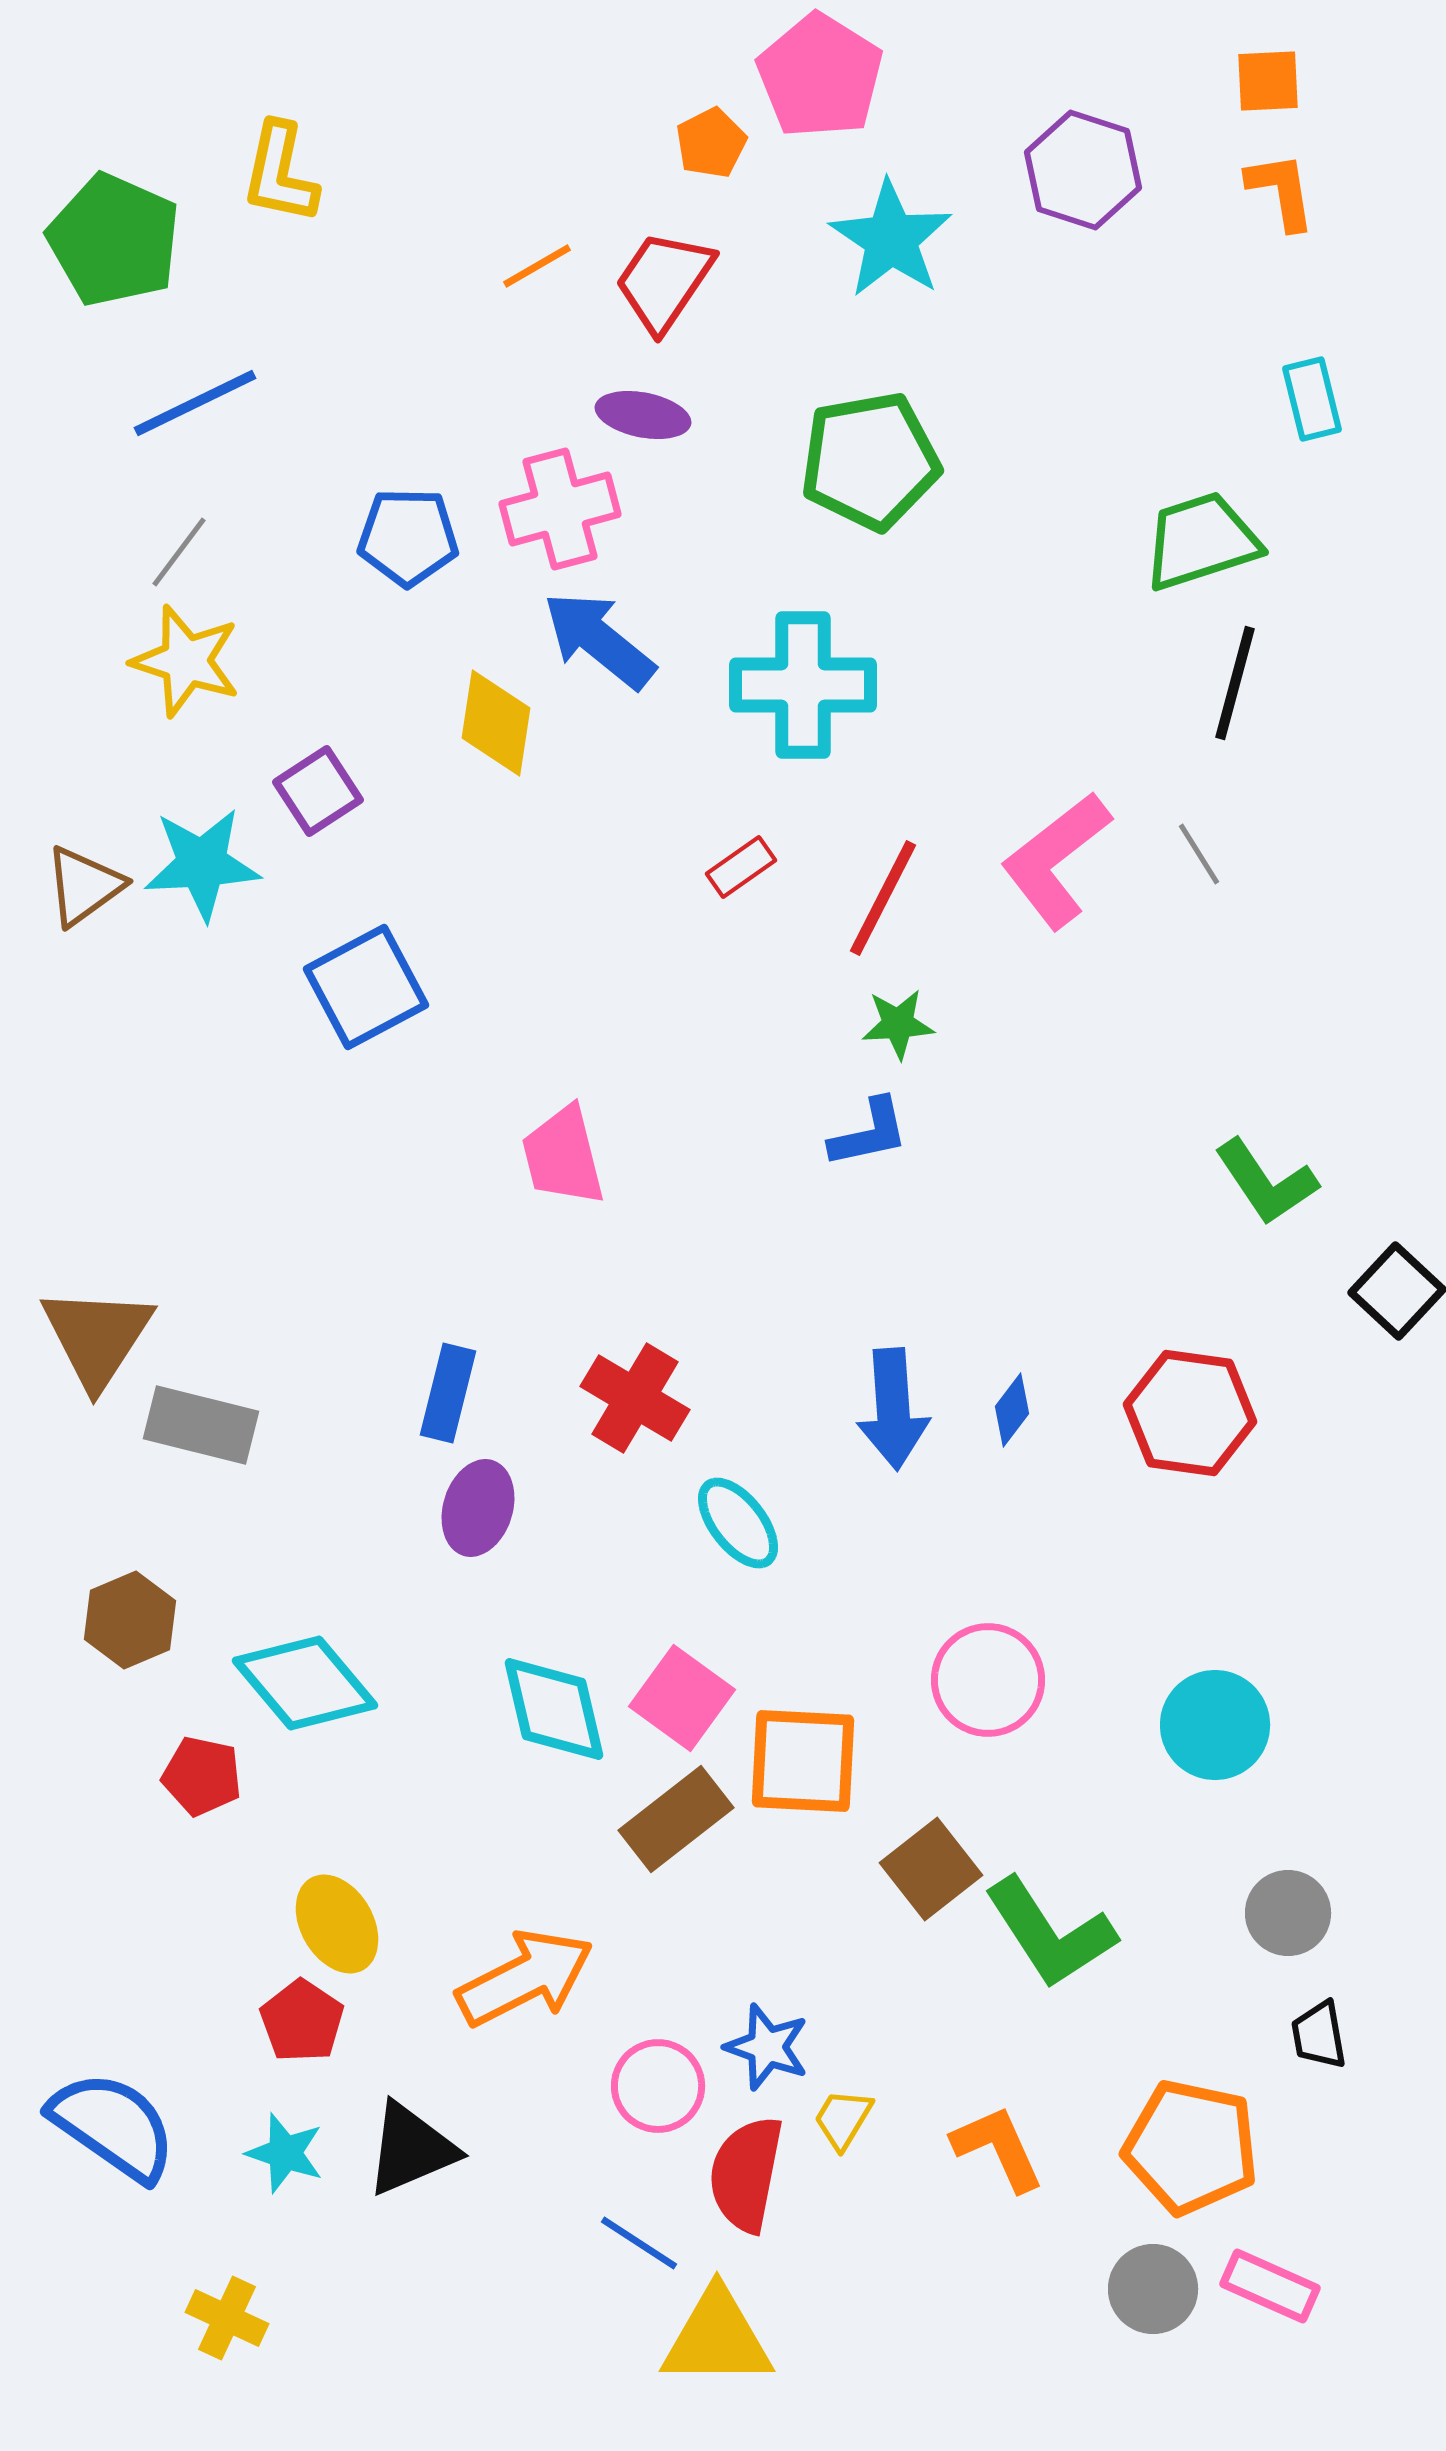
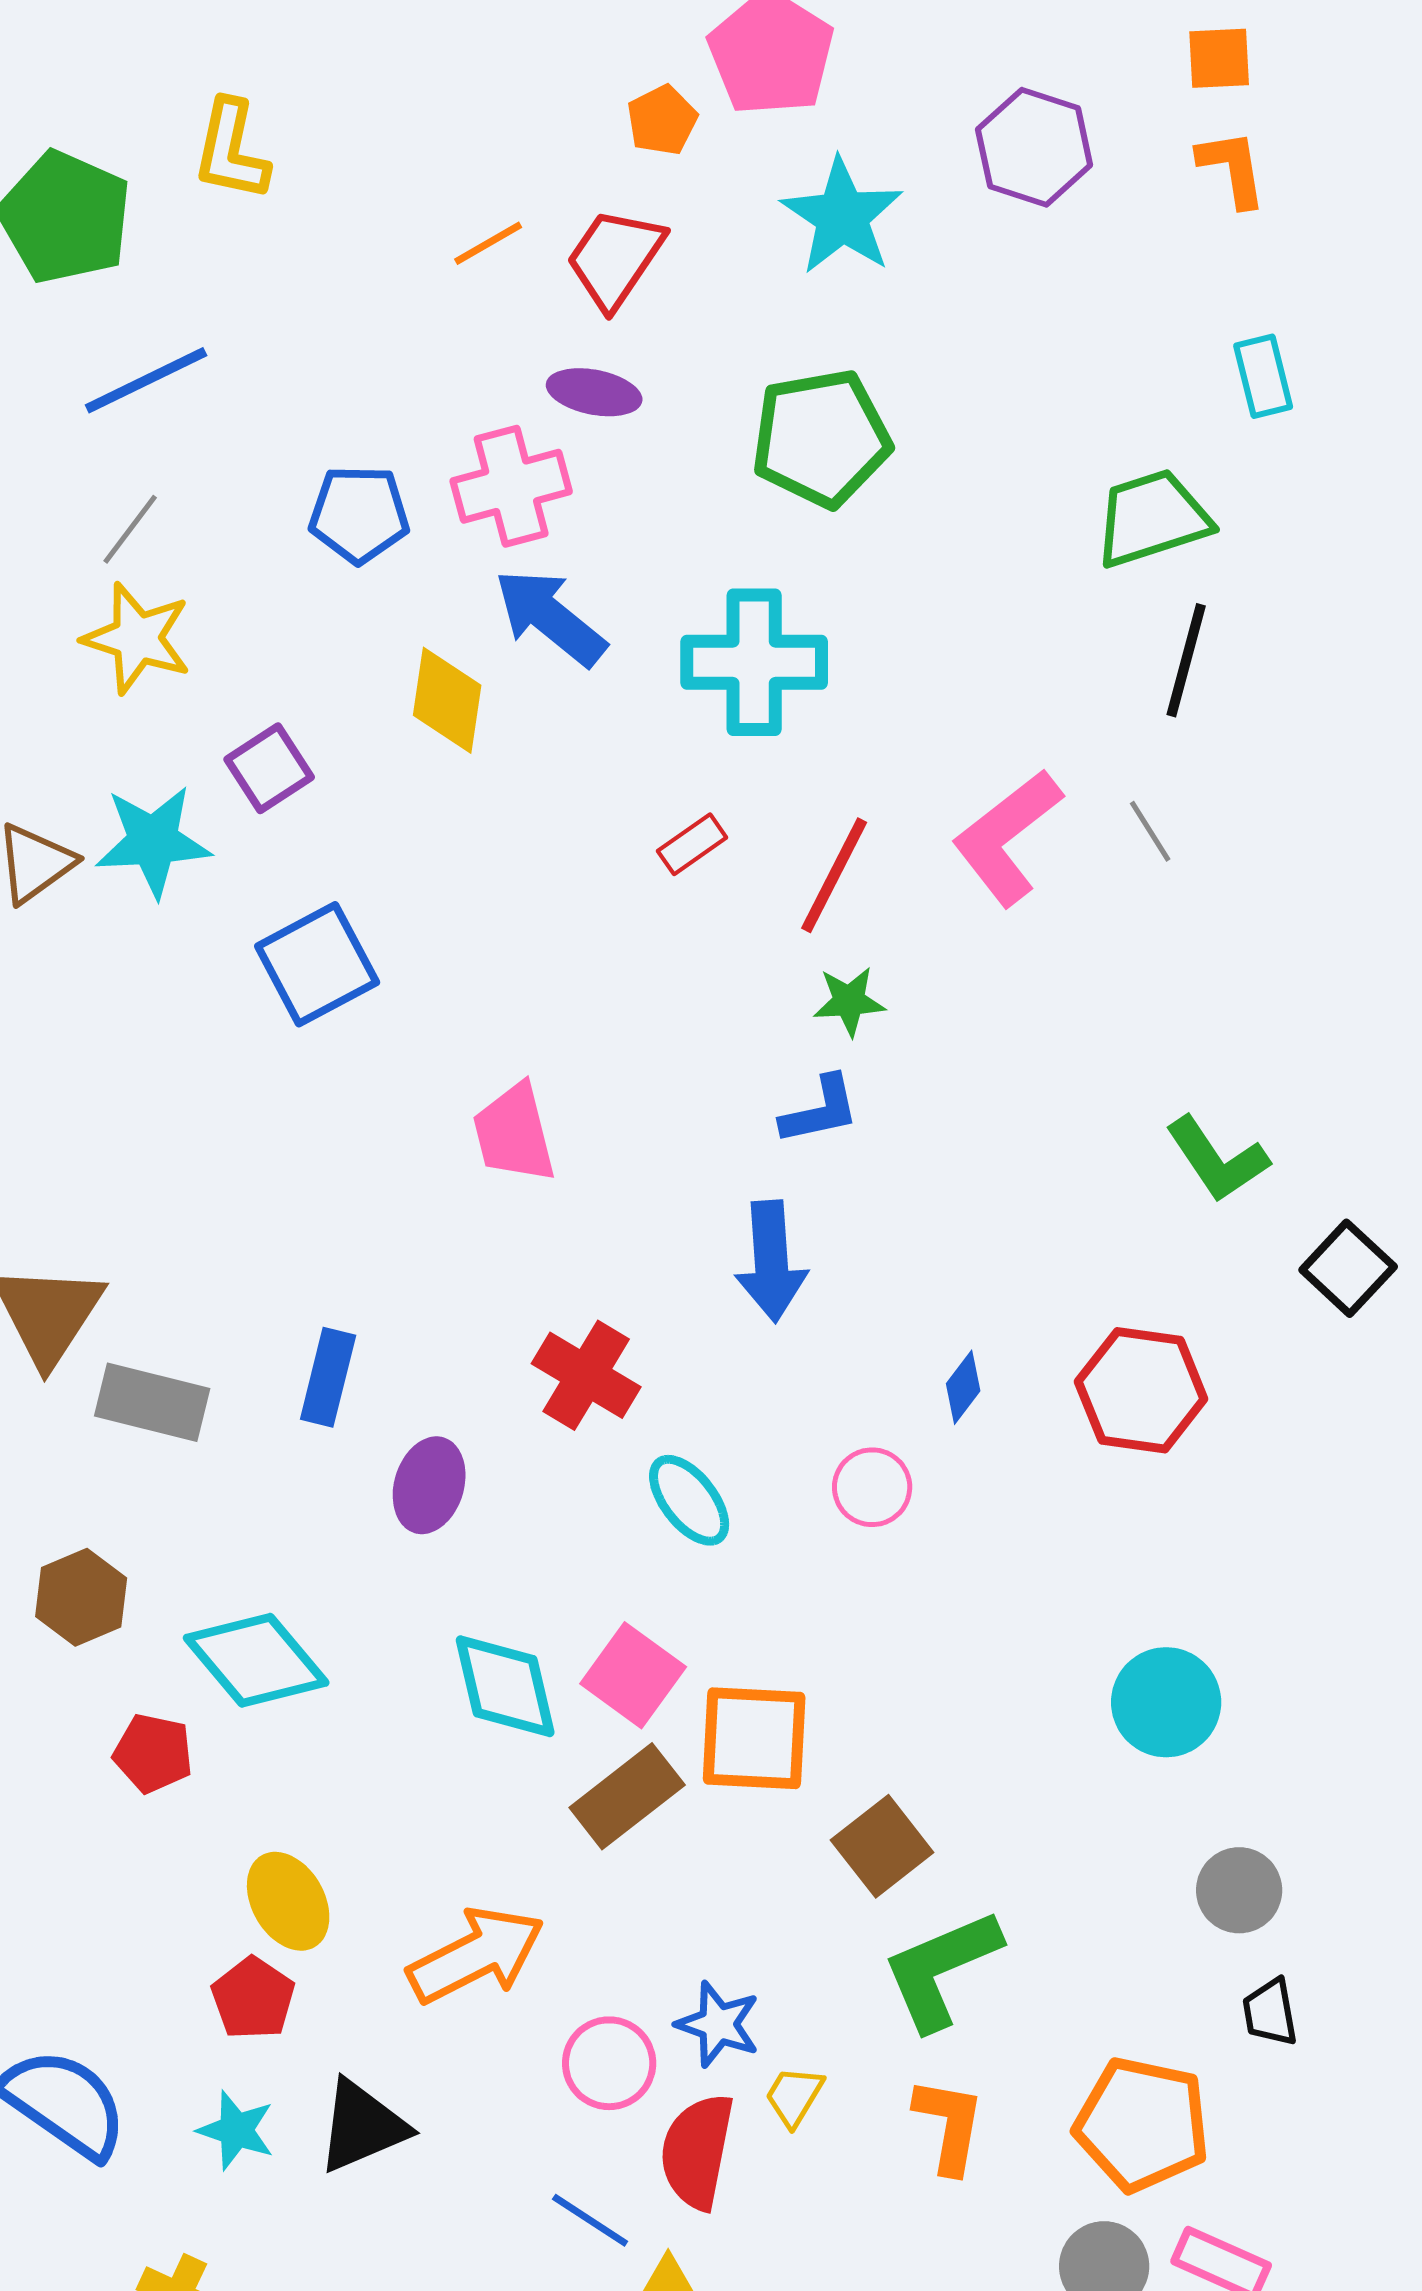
blue rectangle: (448, 1393) -> (328, 1377), moved
blue arrow: (893, 1409) -> (771, 1261), moved
pink circle: (988, 1680) -> (872, 1487), moved, size x0.7
green L-shape: (1050, 1933) -> (941, 1969), moved, turned 100
orange L-shape: (998, 2148) -> (949, 2125), turned 34

